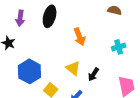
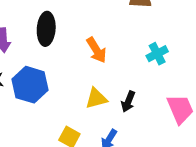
yellow triangle: (73, 68) -> (96, 98), turned -42
blue hexagon: (29, 71) -> (30, 85), moved

